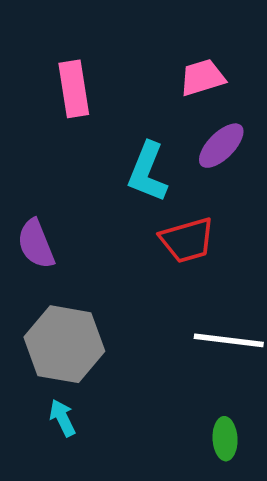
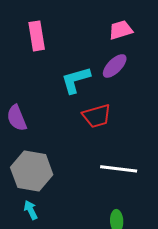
pink trapezoid: (202, 78) -> (121, 30), moved
cyan L-shape: (147, 172) -> (76, 80), turned 52

